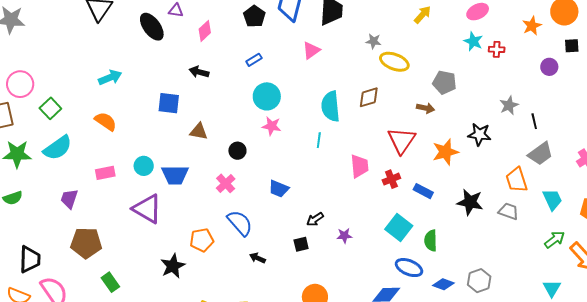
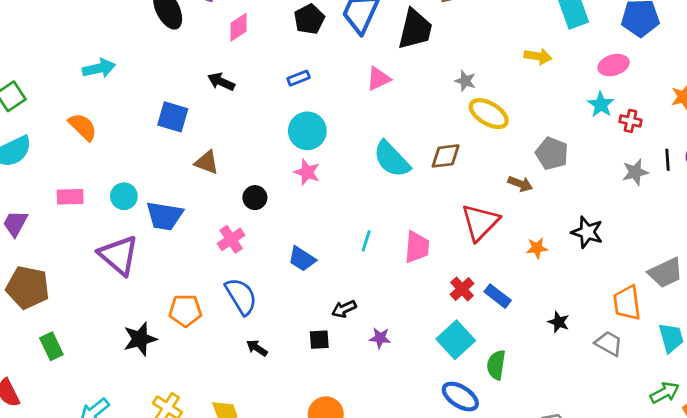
yellow arrow: (423, 15) -> (538, 56), turned 48
gray star: (509, 105) -> (635, 172), moved
cyan semicircle: (331, 106) -> (392, 159), turned -48
black line: (534, 121) -> (667, 160), moved
cyan line: (319, 140) -> (366, 241), moved
orange star: (445, 152) -> (537, 248), size x0.6
red cross: (391, 179) -> (462, 289), moved, turned -30
black star: (470, 202) -> (559, 322), size x0.6

